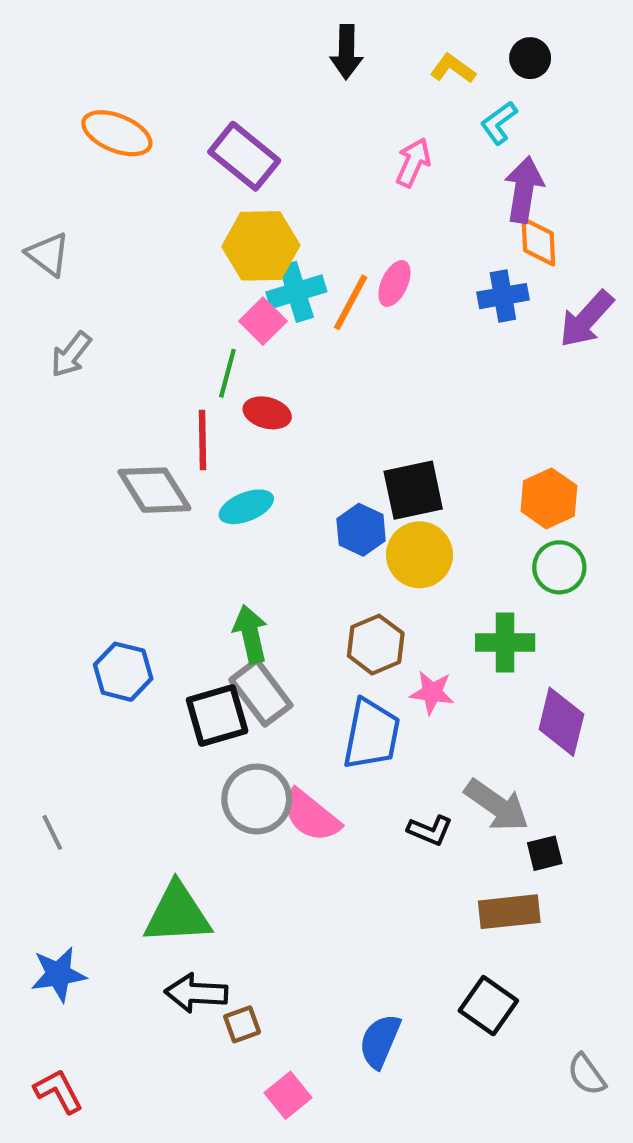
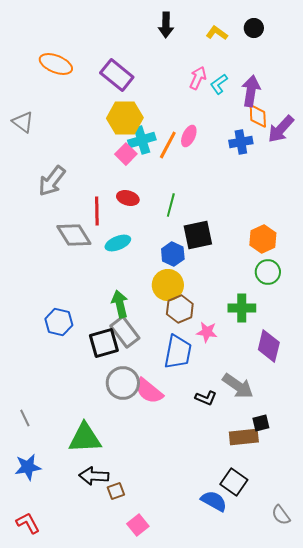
cyan L-shape: (499, 123) -> (219, 84), moved
purple arrow: (586, 319) -> (281, 129), moved
gray arrow: (71, 354) -> (52, 181), moved, size x1.4
green line: (227, 373) -> (171, 205), moved
yellow circle: (419, 555) -> (168, 285), moved
gray line: (52, 832) -> (25, 418), moved
black square: (545, 853) -> (261, 423), moved
blue semicircle: (380, 1041) -> (214, 501), moved, turned 96

